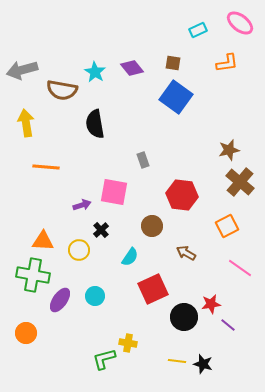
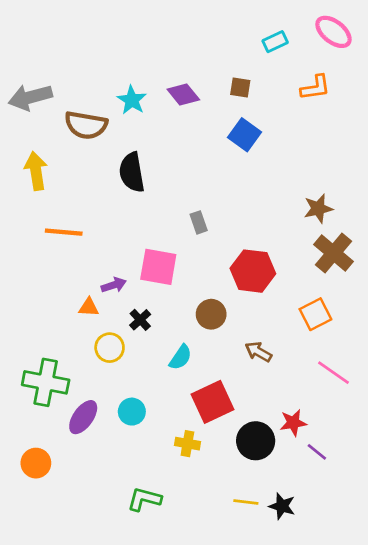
blue square: (176, 97) -> (244, 135), size x0.7
orange triangle: (43, 241) -> (89, 307), moved, size x0.7
yellow cross: (128, 343) -> (187, 444), moved
green L-shape: (104, 359) -> (144, 499), turned 30

